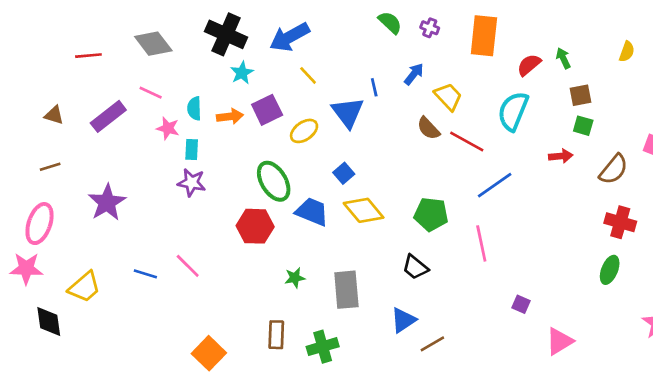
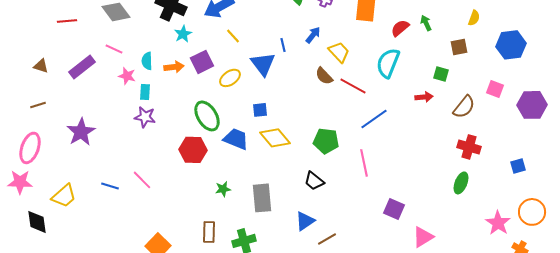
brown square: (581, 95) -> (459, 47), moved
blue square: (344, 173) -> (260, 110), turned 35
purple square: (521, 304) -> (394, 209), size x1.5

